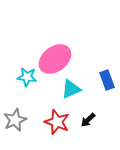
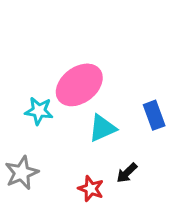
red star: (57, 122) -> (91, 189), moved, size x0.7

